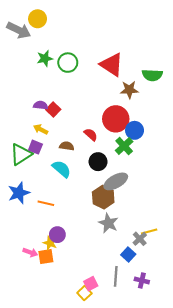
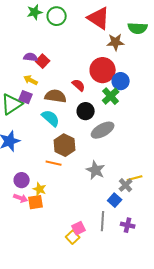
brown semicircle: (67, 146) -> (56, 96), size x1.5
brown hexagon: (103, 197) -> (65, 145), moved
orange line: (46, 203) -> (54, 163), moved
purple circle: (57, 235) -> (22, 180), moved

